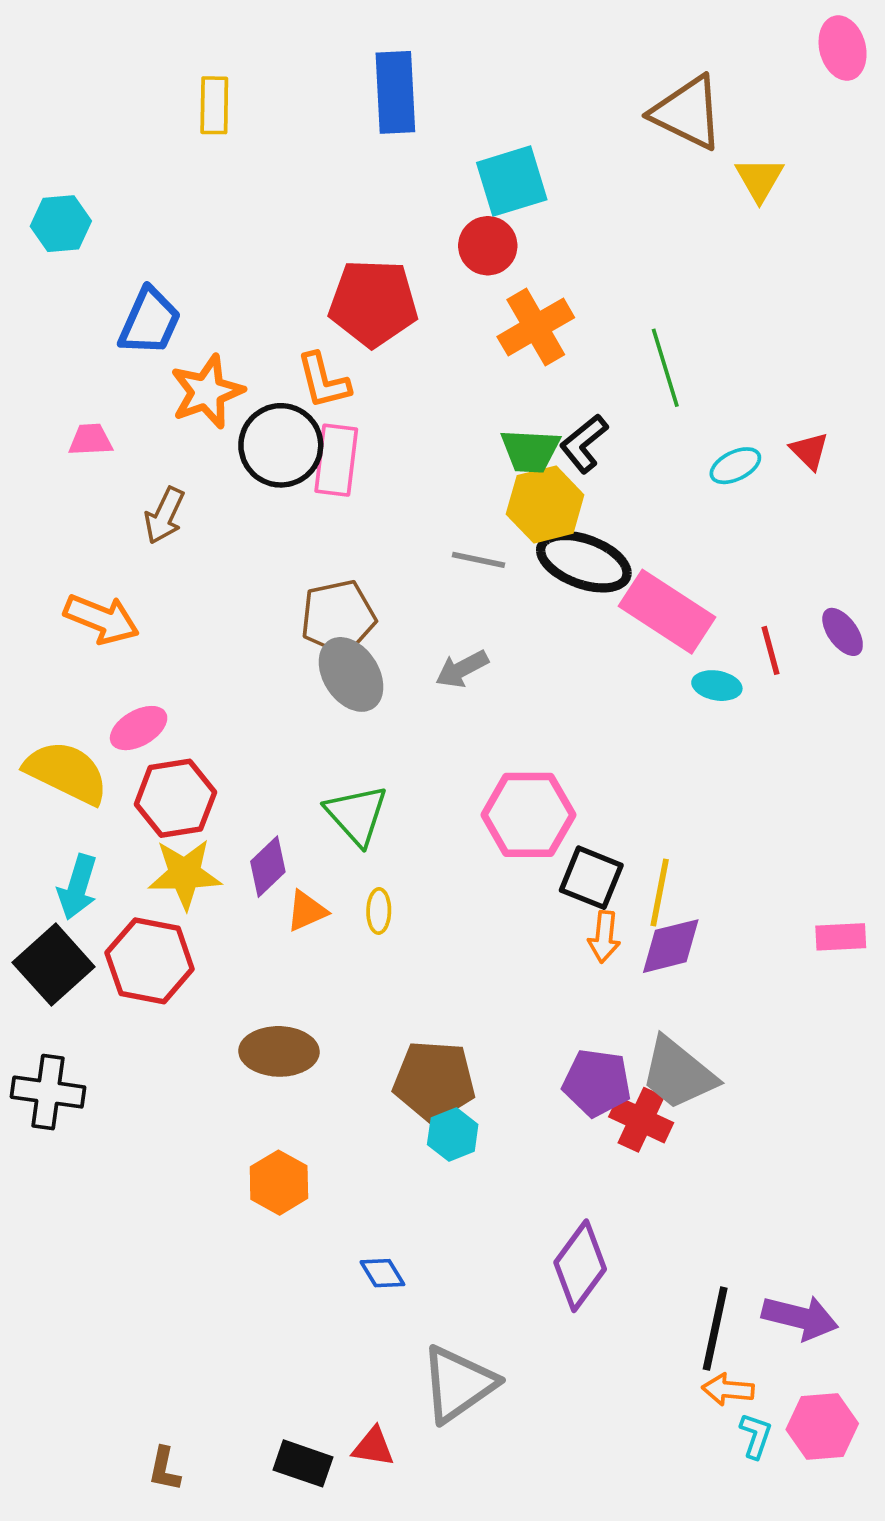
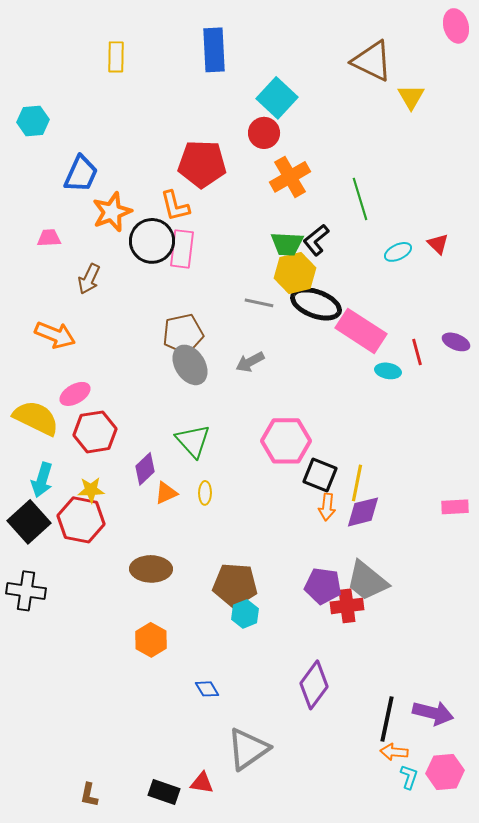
cyan square: (512, 181) -> (277, 98), turned -30
purple ellipse: (843, 632) -> (456, 342), turned -32
yellow star: (185, 874) -> (91, 490), moved, size x0.7
red cross: (641, 1120) -> (347, 606), turned -32

